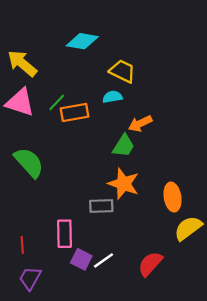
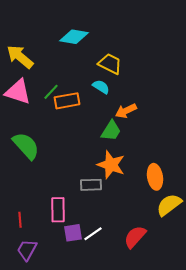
cyan semicircle: (112, 97) -> (101, 87), turned 42
purple square: (81, 259) -> (73, 233), turned -36

